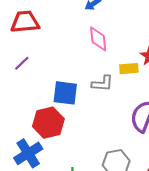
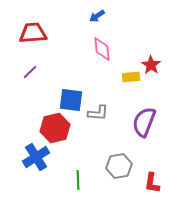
gray L-shape: (102, 83) -> (98, 113), moved

